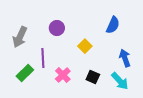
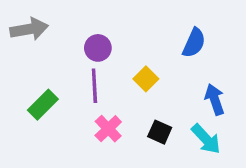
gray arrow: (20, 37) -> (29, 29), moved, turned -125
purple line: (43, 58) -> (94, 86), moved
green rectangle: (25, 73) -> (43, 105), moved

